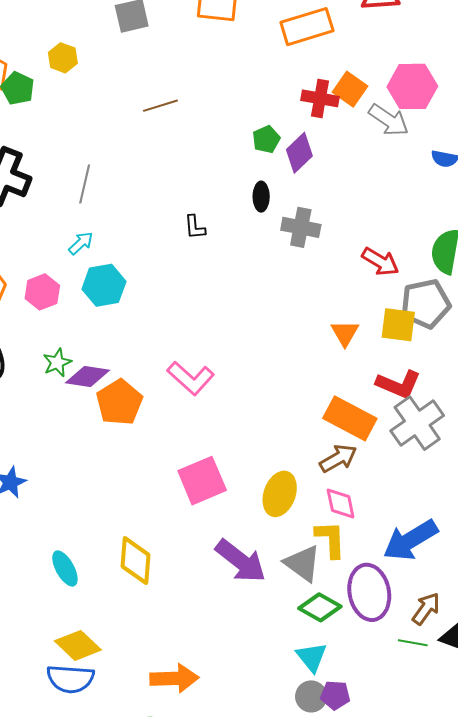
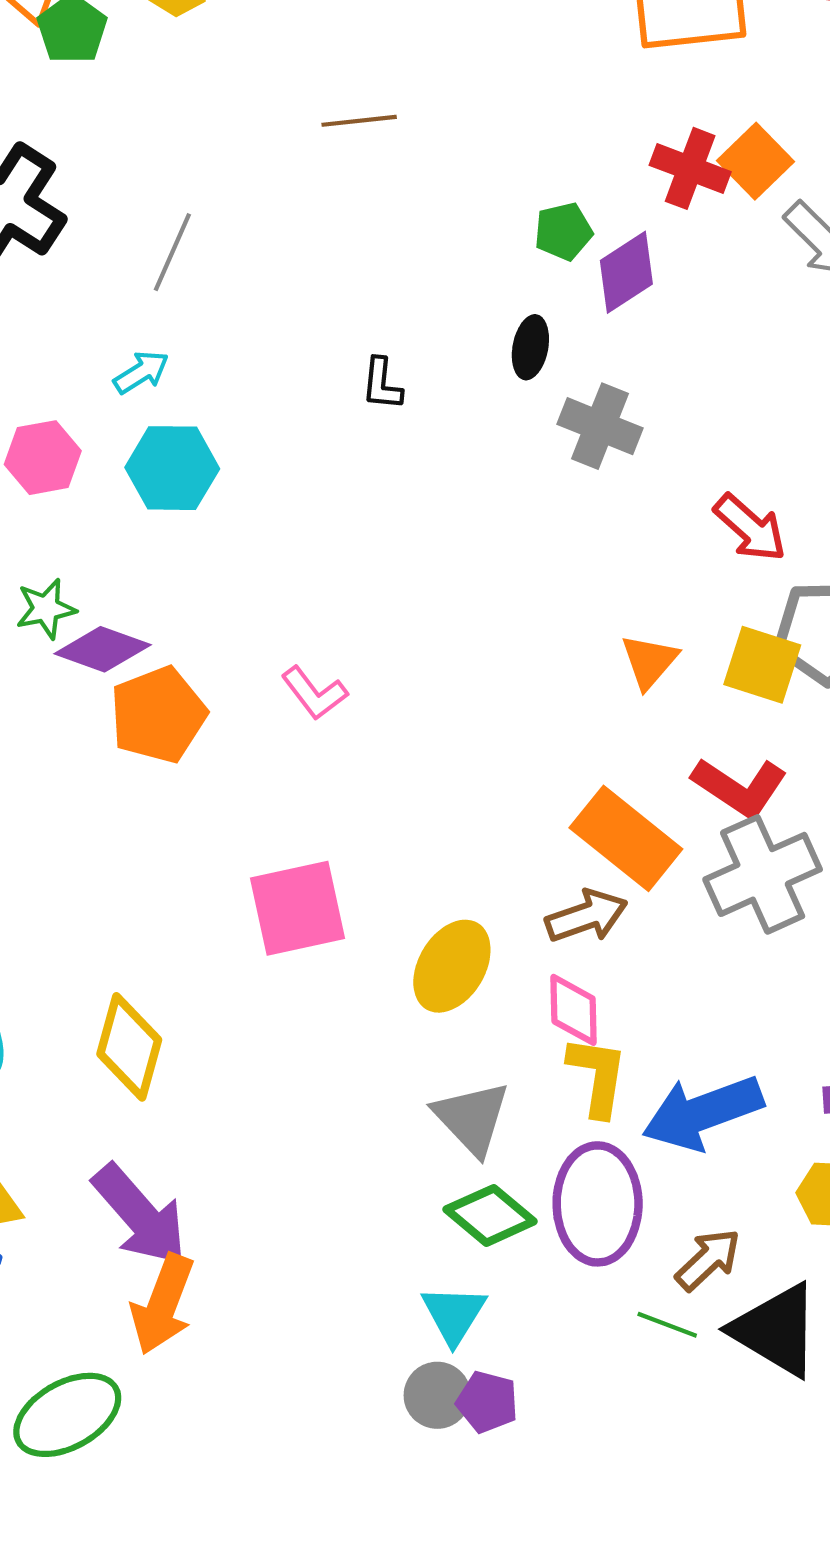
pink L-shape: (191, 378) -> (314, 693), size x0.7
yellow L-shape: (330, 539) -> (598, 1076), moved
purple arrow: (241, 561) -> (140, 1215), moved
orange arrow: (174, 678) -> (163, 1304), turned 102

